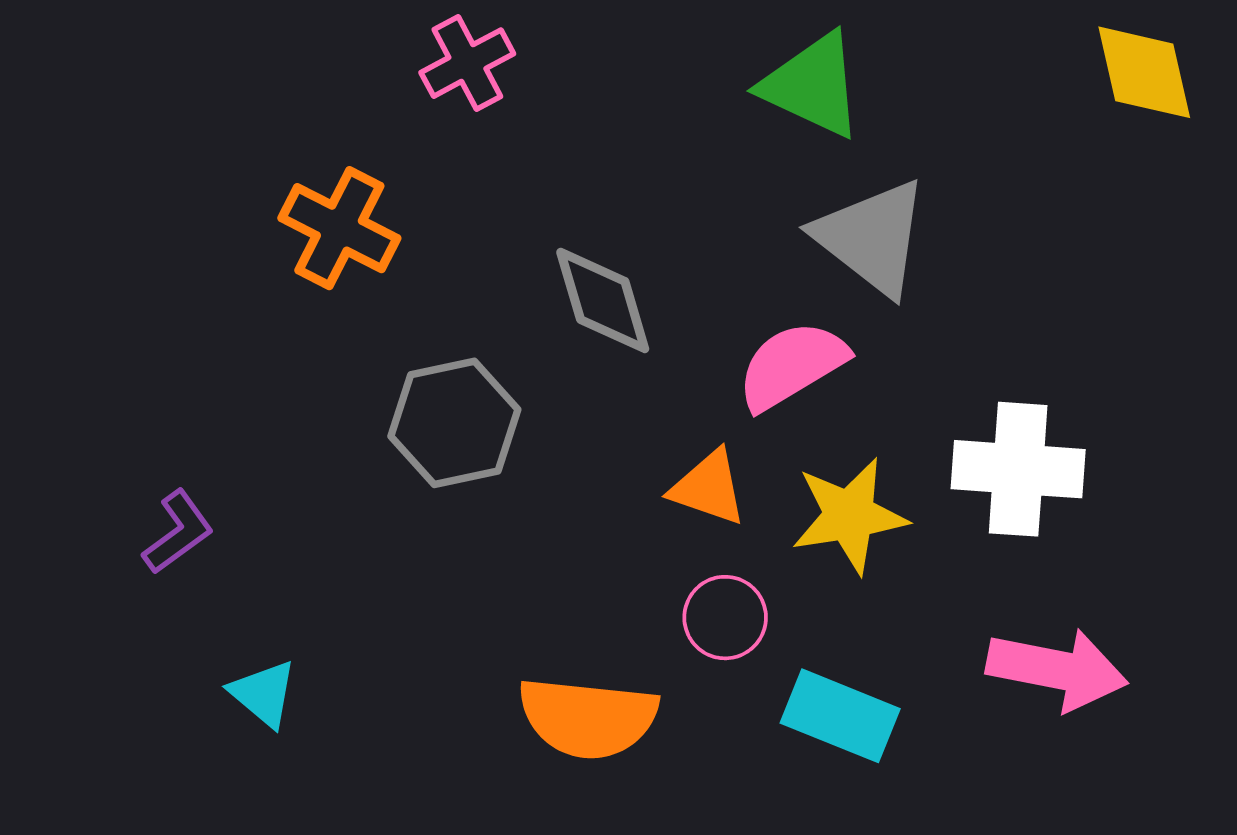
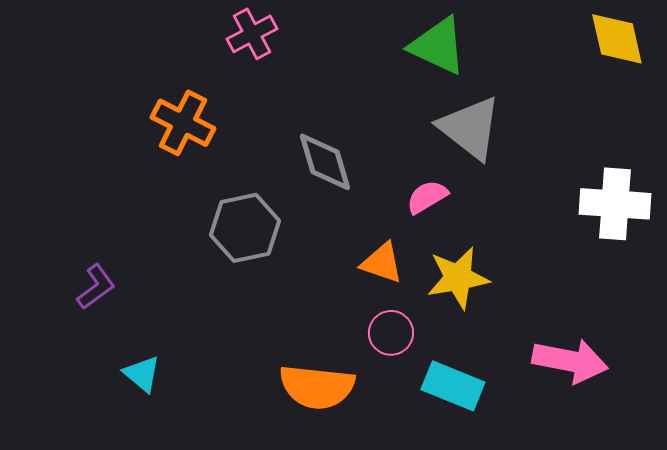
pink semicircle: (792, 365) -> (427, 197), size x0.7
white cross: (1018, 469) -> (615, 204), moved

